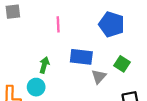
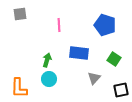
gray triangle: (99, 77) -> (94, 78), moved
cyan circle: (36, 87) -> (49, 79), moved

